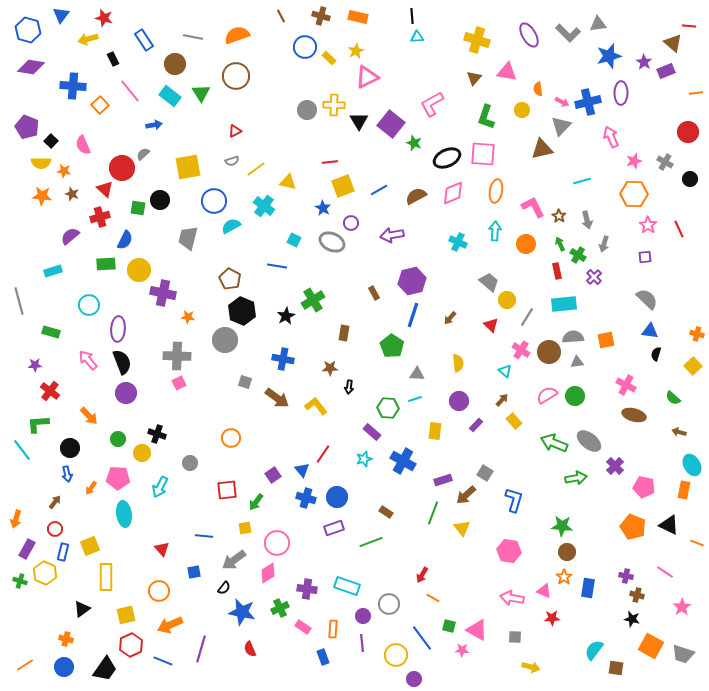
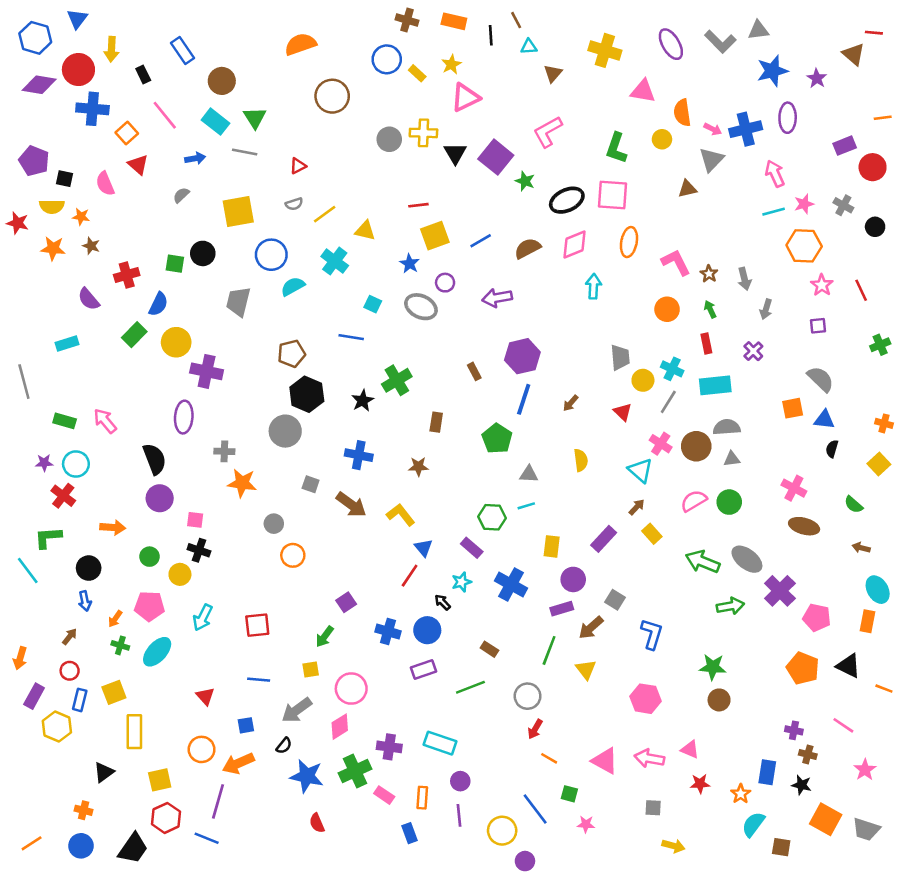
brown line: (281, 16) -> (516, 20), moved
black line: (412, 16) -> (491, 35), moved
red star: (104, 18) -> (18, 223), moved
gray line: (193, 37) -> (245, 152), moved
yellow arrow: (88, 39) -> (111, 49), turned -72
purple rectangle: (666, 71) -> (845, 146), moved
brown circle: (236, 76) -> (332, 96), moved
brown triangle: (474, 78) -> (553, 73), moved
orange semicircle: (538, 89) -> (682, 113), size x1.5
black square: (51, 141) -> (65, 179), turned -32
brown triangle: (542, 149) -> (687, 189), size x0.7
red circle: (122, 168) -> (78, 70), moved
cyan line: (582, 181) -> (774, 212), moved
red triangle: (105, 189) -> (138, 165), moved
cyan arrow: (495, 231) -> (593, 286), moved
purple semicircle: (70, 236) -> (89, 299), turned -90
cyan cross: (458, 242) -> (672, 369), moved
green cross: (578, 255) -> (880, 345), moved, turned 35
green rectangle: (106, 264) -> (134, 335), turned -42
brown pentagon: (230, 279) -> (292, 354), turned 30
gray trapezoid: (489, 282) -> (620, 357), turned 45
cyan circle: (89, 305) -> (76, 464), moved
orange star: (188, 317) -> (242, 483), moved, size x1.6
purple ellipse: (118, 329) -> (184, 417), moved
orange square: (606, 340) -> (793, 408), moved
gray cross: (177, 356) -> (224, 451), size x0.6
pink arrow: (88, 360) -> (105, 421), moved
cyan triangle: (505, 371) -> (640, 470), size x1.5
pink square: (179, 383) -> (195, 520), moved, turned 32
black arrow: (349, 387) -> (443, 602), moved, turned 128
purple circle: (459, 401) -> (573, 579), moved
orange arrow: (89, 416) -> (113, 527), turned -42
purple rectangle: (476, 425) -> (604, 539), size x1.5
gray circle: (190, 463) -> (274, 524), moved
purple cross: (615, 466) -> (780, 591), size x1.4
blue triangle: (302, 470) -> (423, 548), moved
red square: (227, 490) -> (257, 625), moved
cyan ellipse: (124, 514) -> (157, 652), turned 50
orange star: (564, 577) -> (741, 794), moved
green cross: (20, 581) -> (120, 645), moved
blue rectangle: (588, 588) -> (767, 772), moved
gray circle: (389, 604) -> (528, 696), moved
green cross: (280, 608) -> (355, 771), size x1.4
orange arrow: (170, 625) -> (238, 763), moved
pink triangle: (477, 630) -> (605, 761), moved
purple line: (201, 649) -> (218, 801), moved

